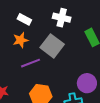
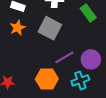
purple line: (31, 63) -> (64, 57), moved

